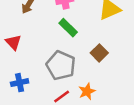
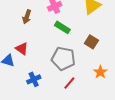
orange star: (87, 91) -> (100, 72), moved

